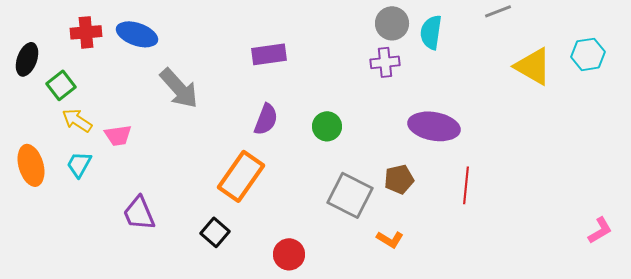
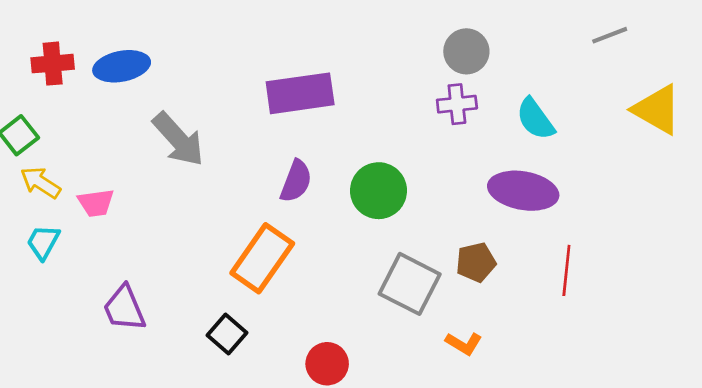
cyan semicircle: (431, 32) -> (535, 119), moved, turned -44
blue ellipse: (137, 34) -> (122, 66), turned -30
purple rectangle: (269, 54) -> (300, 93), size x1.4
green circle: (327, 126) -> (379, 191), size x1.4

